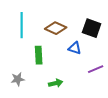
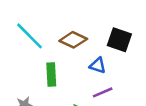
cyan line: (22, 25) -> (30, 36), turned -45
purple line: (96, 69) -> (103, 92), moved

